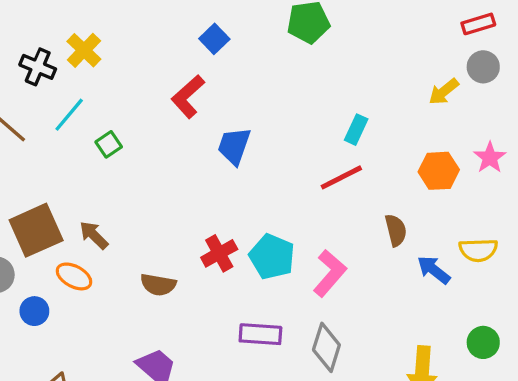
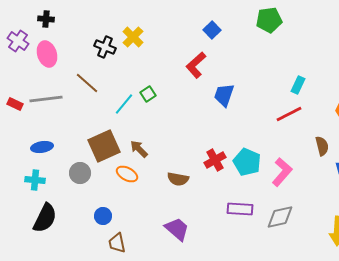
cyan line: (69, 115) -> (124, 104), moved
blue circle: (34, 311) -> (103, 216), moved
gray diamond: (326, 347) -> (280, 217), turned 60

